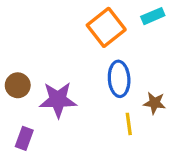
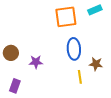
orange square: (106, 27) -> (66, 17), turned 30
purple star: (58, 100) -> (36, 62), size x0.6

